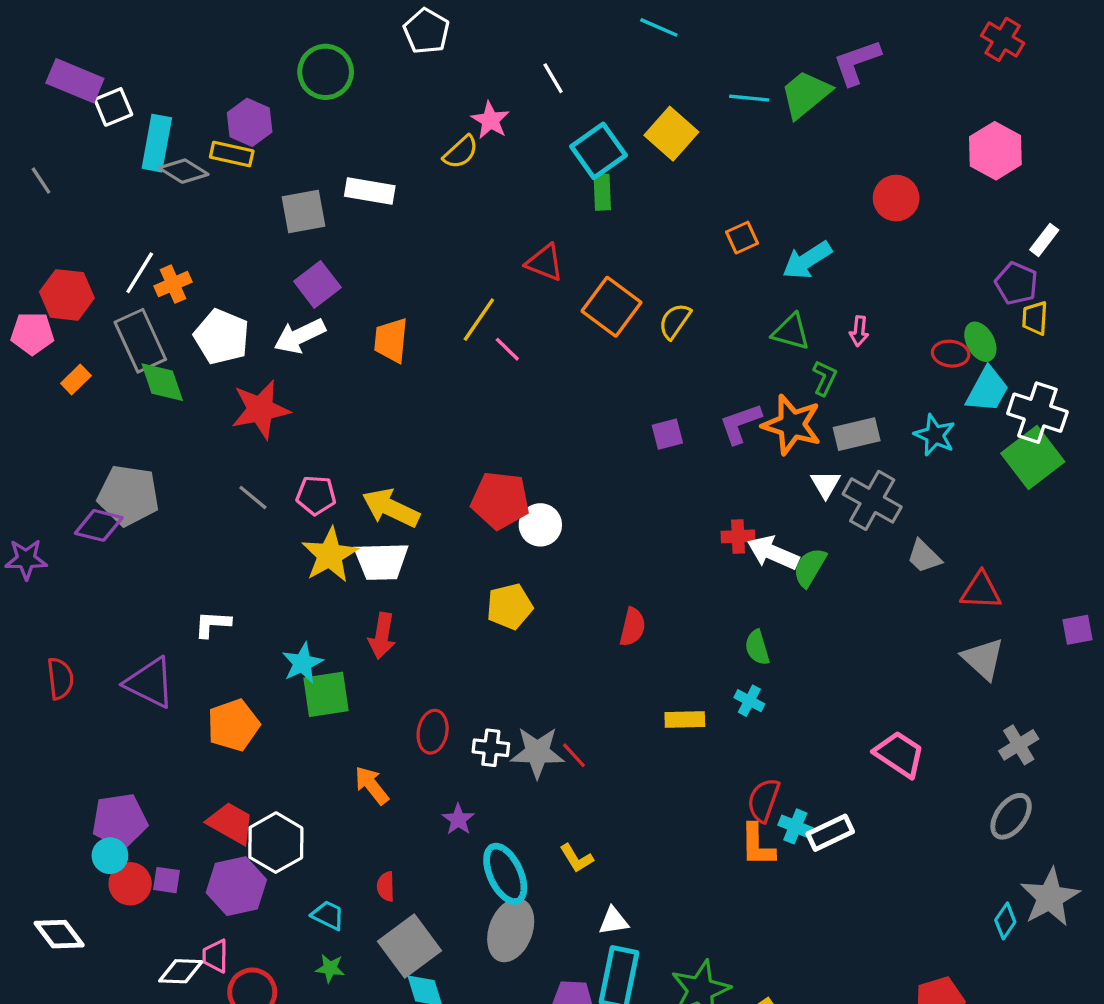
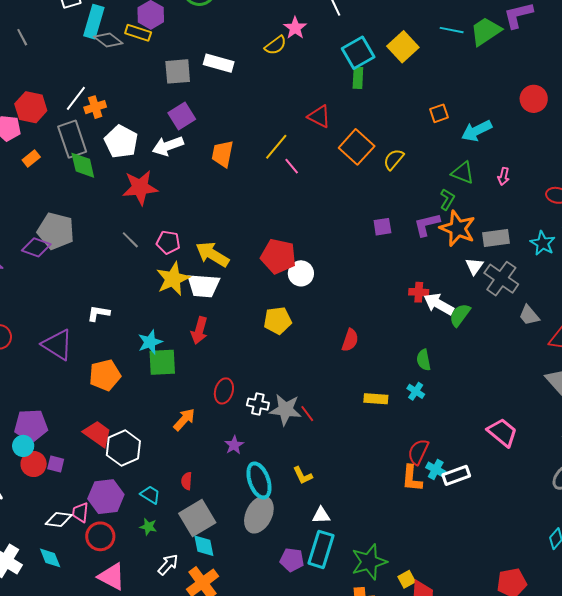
green L-shape: (825, 378) -> (447, 199), moved
orange arrow: (372, 785) -> (184, 419), turned 75
purple hexagon: (236, 886) -> (106, 497), moved

